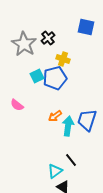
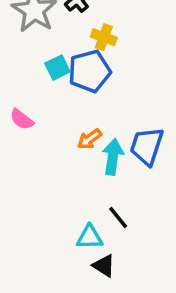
cyan triangle: (55, 171) -> (90, 237), turned 35

